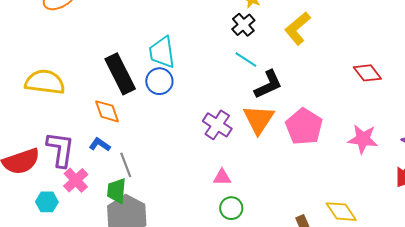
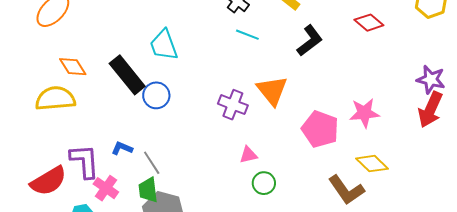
blue circle: (159, 81) -> (156, 95), moved
black L-shape: (268, 84) -> (310, 41), moved
orange diamond: (107, 111) -> (73, 67), moved
pink pentagon: (304, 127) -> (320, 129), moved
pink star: (363, 139) -> (364, 113), moved

